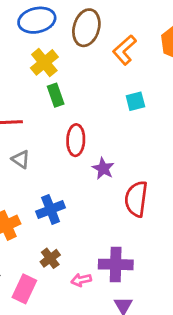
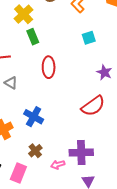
purple star: (103, 169) -> (104, 72), moved
red semicircle: (136, 199) -> (93, 106), turned -130
blue cross: (51, 209) -> (34, 117), turned -36

